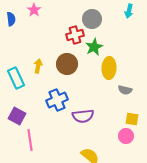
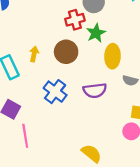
blue cross: (57, 100) -> (55, 92), turned -30
purple semicircle: (83, 116) -> (95, 90), moved

